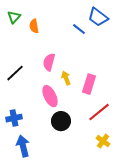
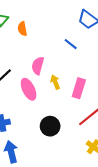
blue line: (79, 29) -> (71, 44), moved
pink ellipse: (50, 96) -> (29, 89), moved

